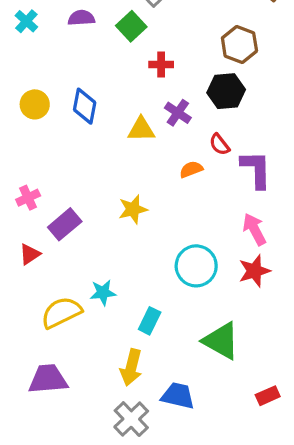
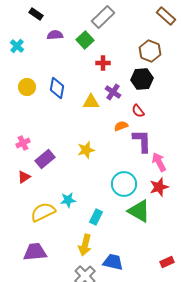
cyan cross: (26, 21) -> (17, 46), moved
purple L-shape: (256, 169) -> (142, 141), moved
green triangle: (221, 341) -> (139, 211), moved

